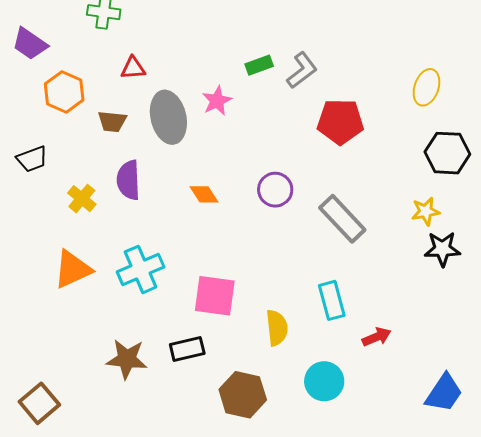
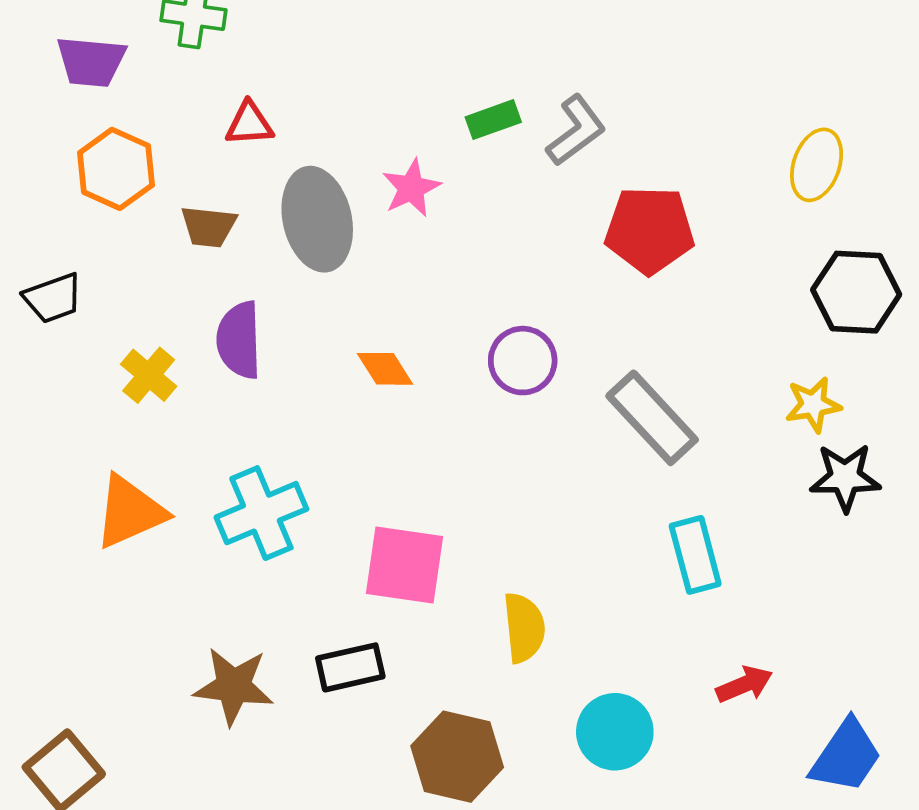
purple trapezoid: (30, 44) -> (91, 62), moved, turned -30
cyan rectangle: (332, 300) -> (695, 555), moved
red arrow: (377, 337) -> (744, 684), moved

